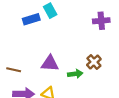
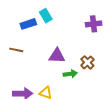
purple triangle: (50, 63) -> (57, 56), moved
brown line: (14, 70) -> (16, 50), moved

